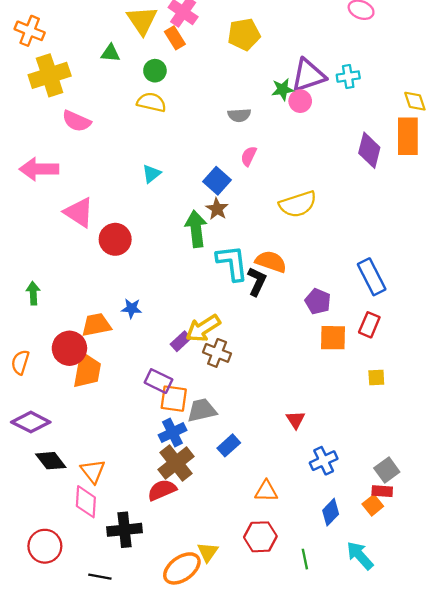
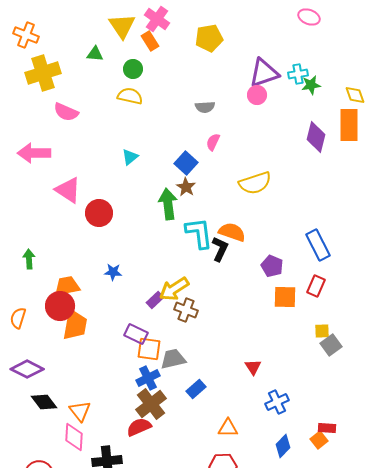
green star: (283, 89) -> (311, 85), moved
orange trapezoid: (96, 325) -> (67, 286), moved
gray square: (387, 470) -> (331, 345), moved

